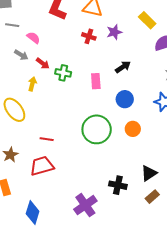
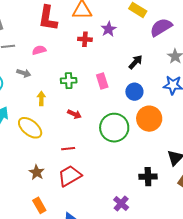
pink semicircle: (33, 38) -> (39, 50), moved, turned -40
red arrow: (43, 63) -> (74, 114), moved
black arrow: (123, 67) -> (135, 62), moved
orange circle: (133, 129) -> (149, 119), size x1.6
purple cross: (85, 205) -> (121, 204), size x0.7

